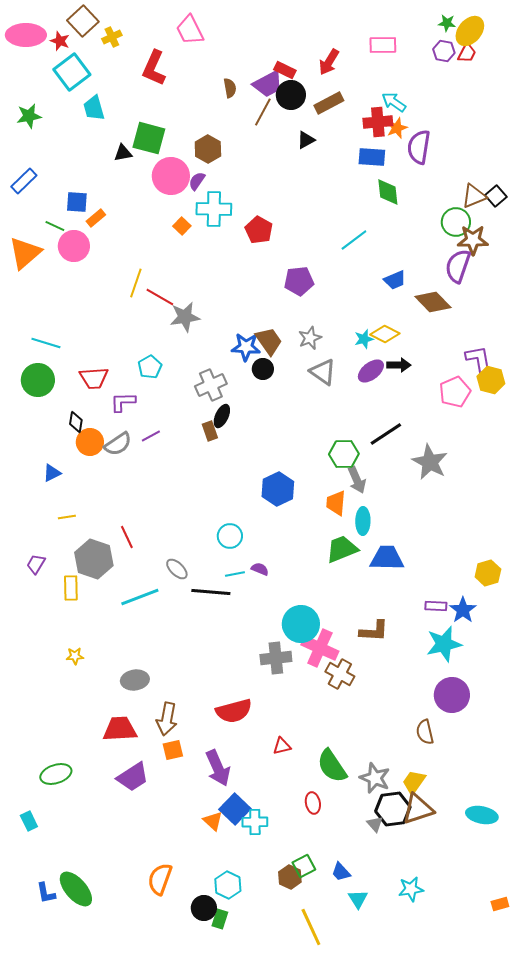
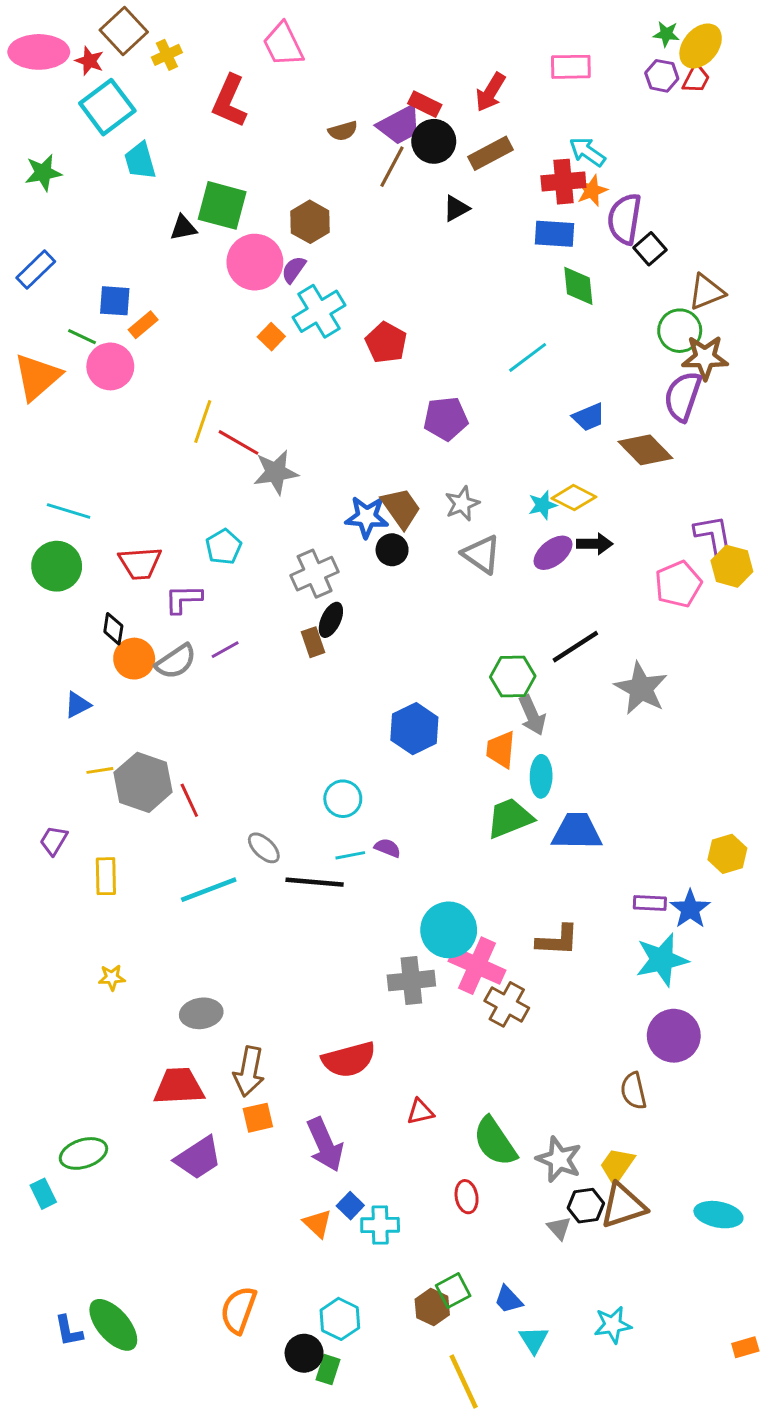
brown semicircle: (230, 88) -> (343, 131), turned 84
black square: (496, 196) -> (650, 249), moved
cyan cross: (214, 209) -> (319, 311), turned -32
gray hexagon: (94, 559) -> (143, 782), moved
blue square: (235, 809) -> (350, 1206), size x0.6
black hexagon: (393, 809) -> (586, 1206), size x0.7
cyan rectangle: (29, 821) -> (43, 1194), moved

